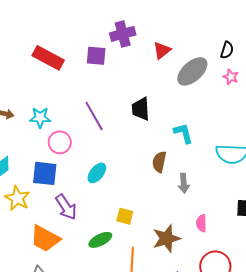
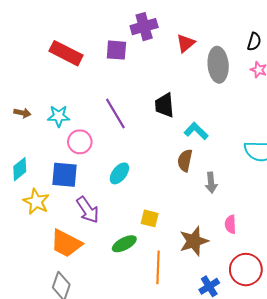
gray ellipse: (192, 71) -> (218, 65), turned -52
cyan L-shape: (183, 133) -> (196, 131), moved, turned -30

